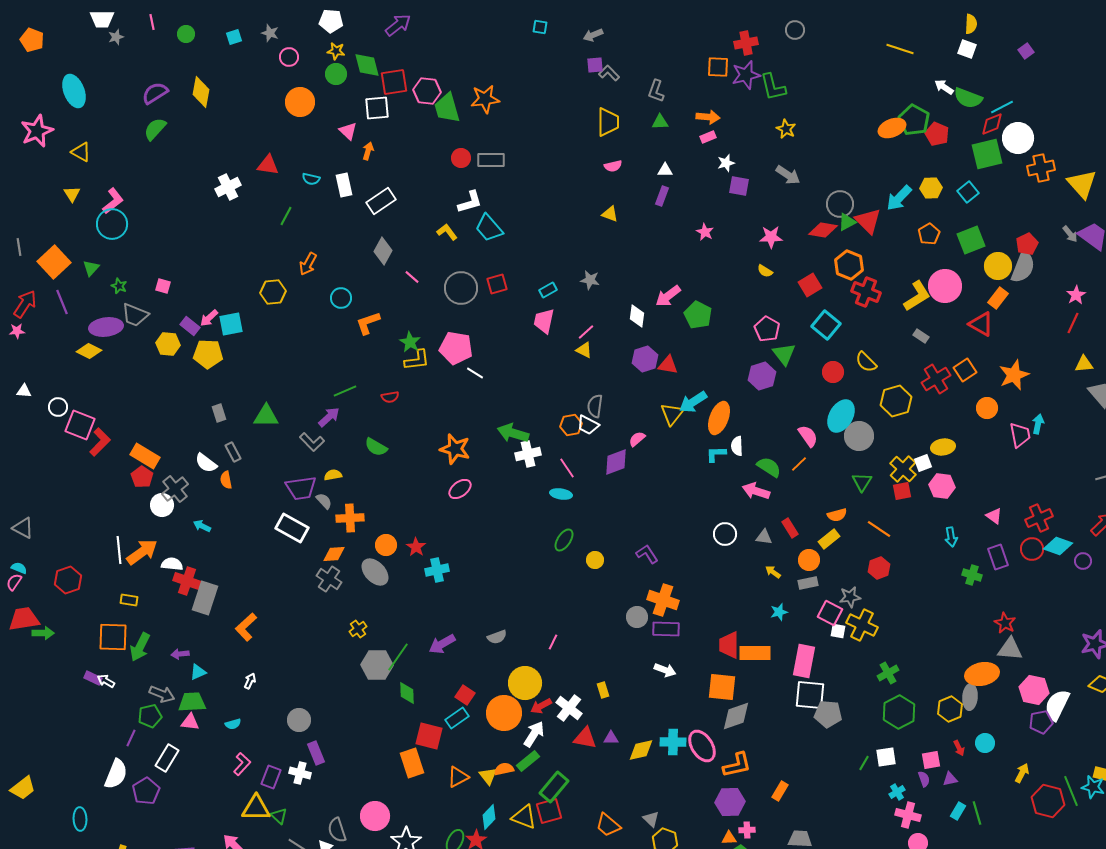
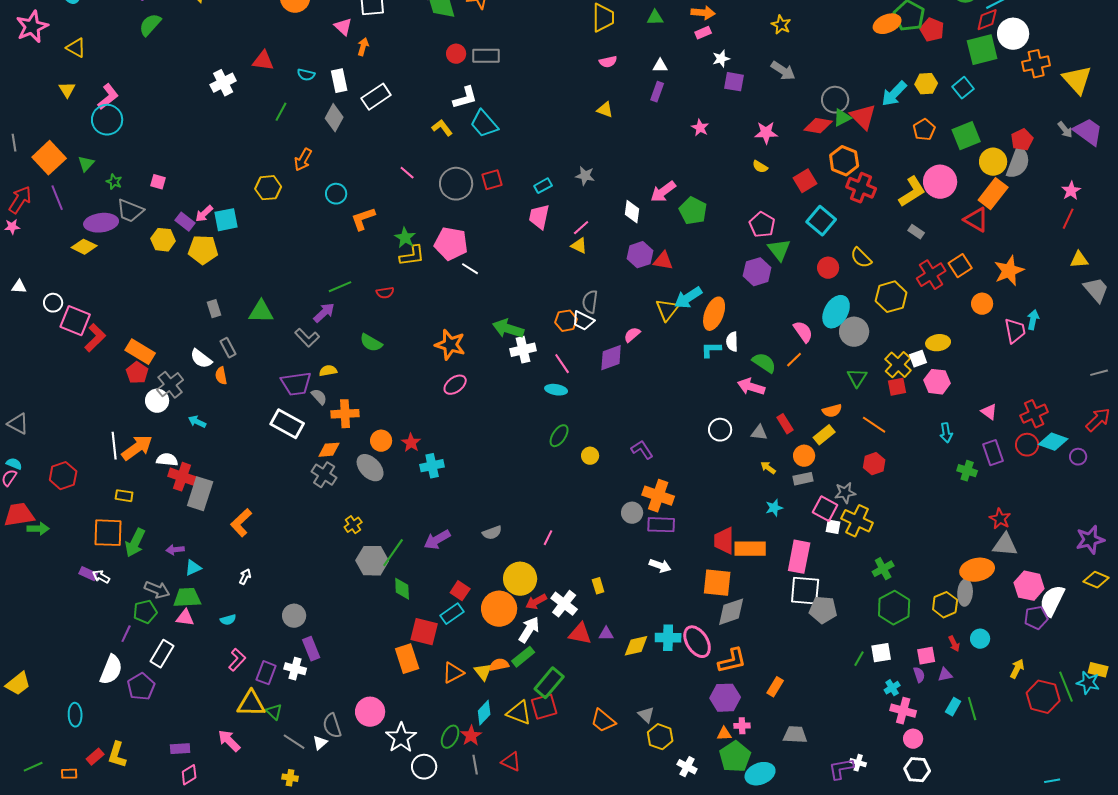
gray diamond: (383, 251) -> (334, 118), moved
orange rectangle: (998, 298) -> (993, 194), size x1.4

